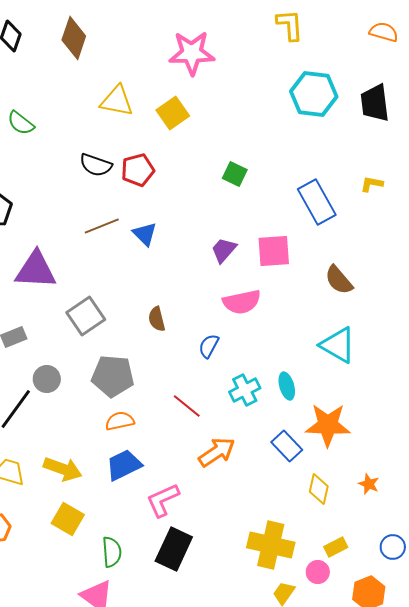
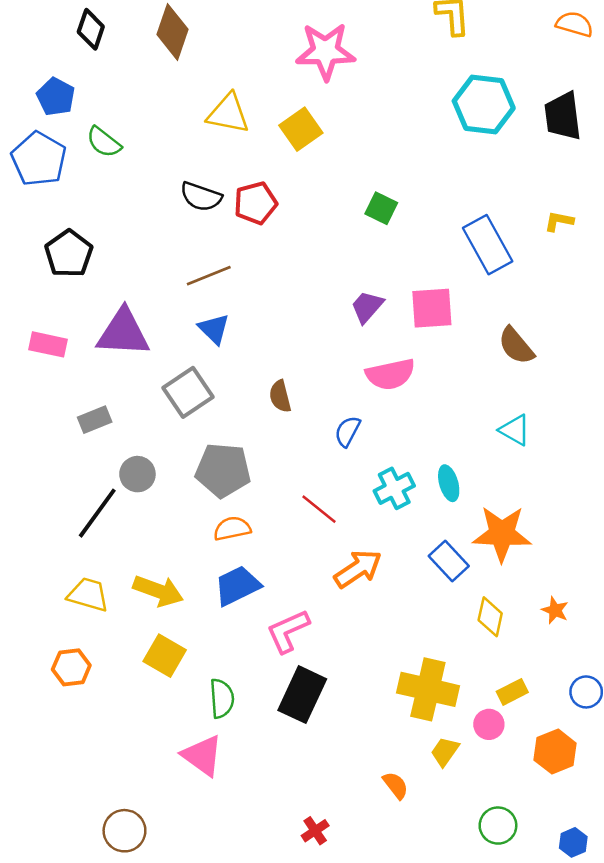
blue triangle: (145, 234) -> (214, 329), moved
cyan triangle: (338, 345) -> (515, 430), size x0.7

